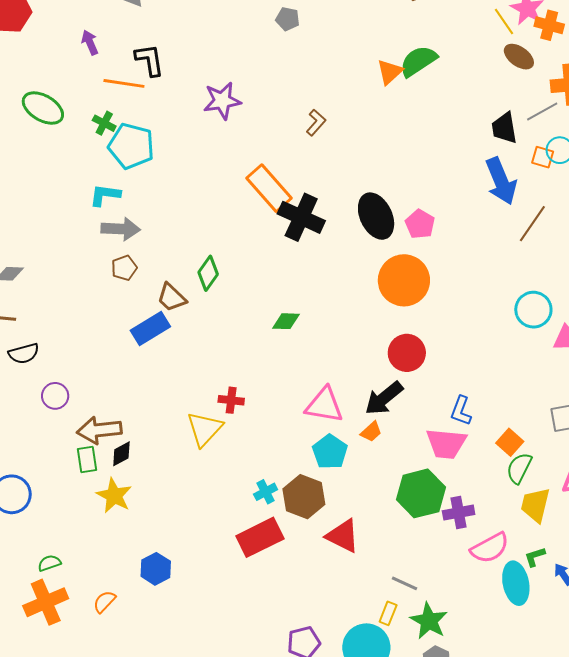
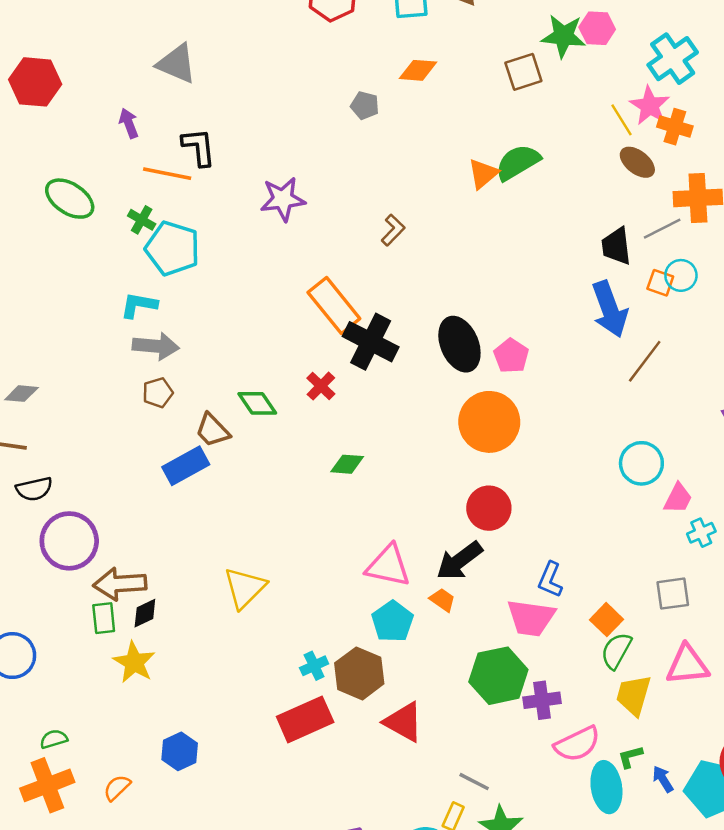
green diamond: (208, 273) -> (257, 403), turned -72
purple circle: (55, 396) -> (69, 541), size x1.8
red cross: (231, 400) -> (321, 386), moved, turned 35
orange trapezoid: (371, 432) -> (443, 600), turned -105

